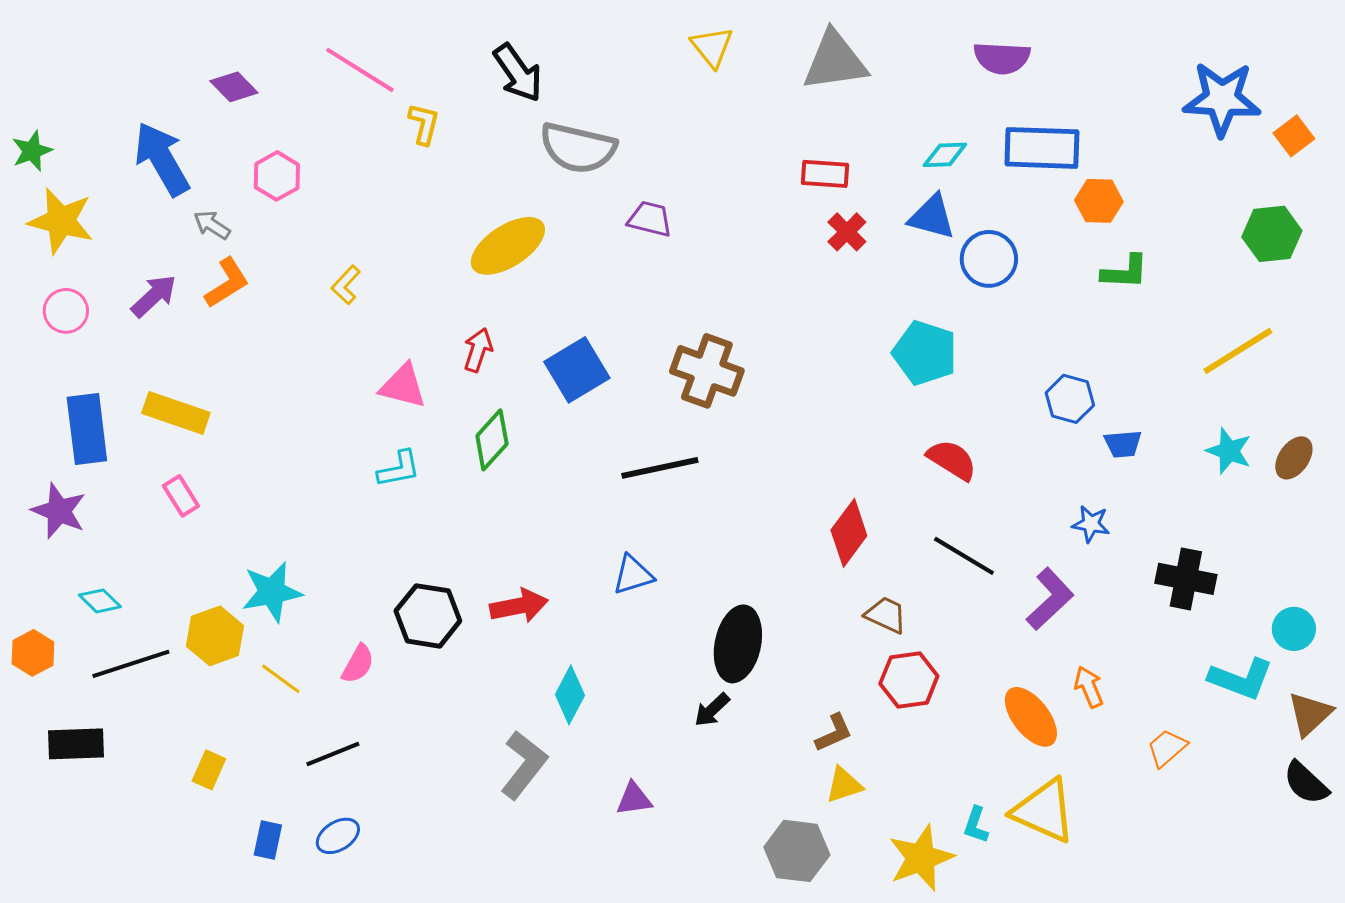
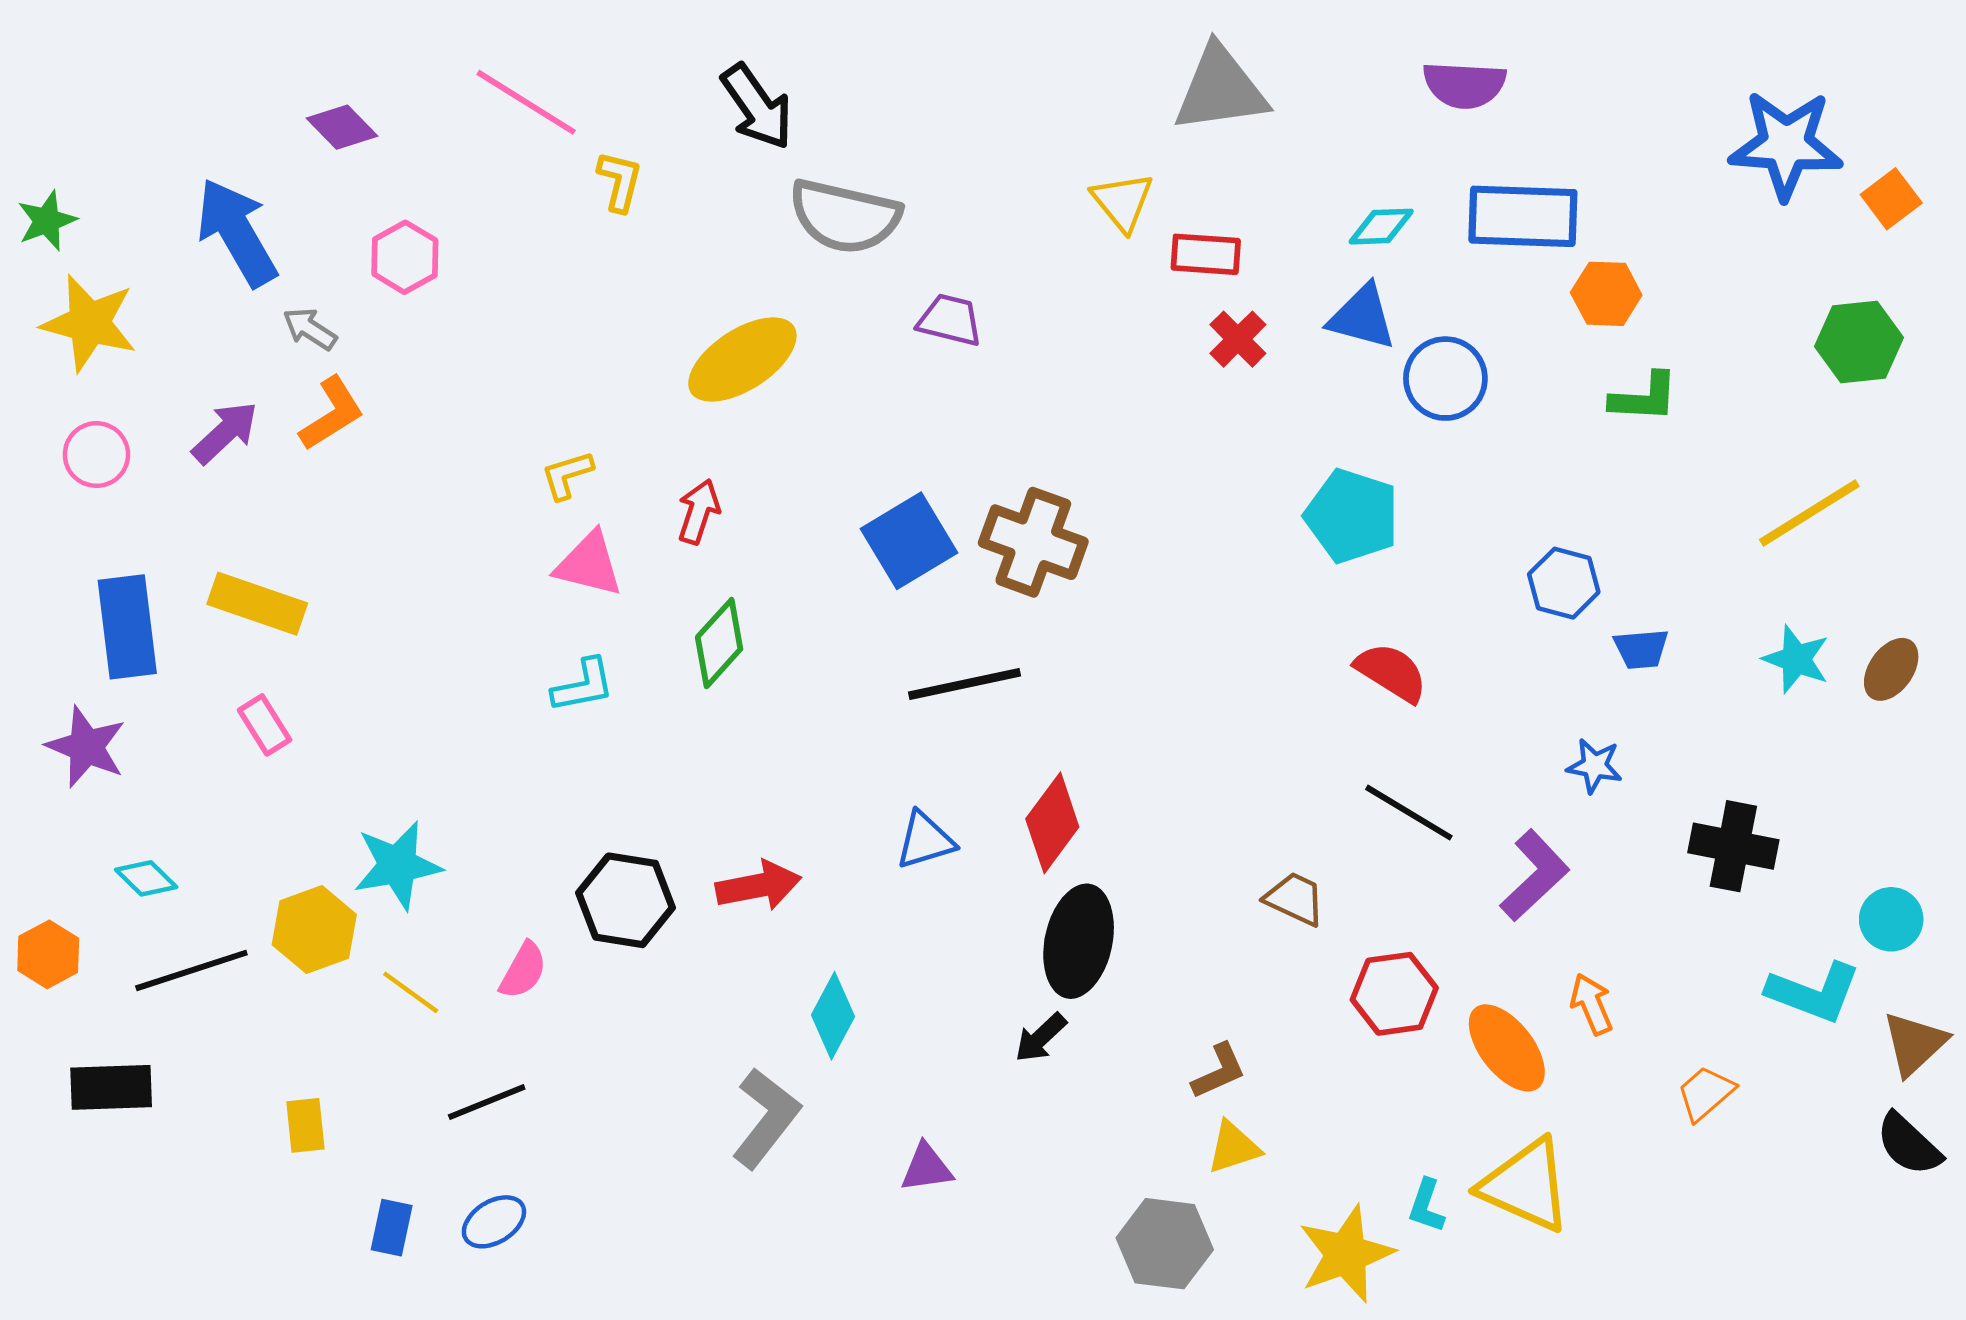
yellow triangle: (712, 47) -> (1122, 202), moved
yellow L-shape: (346, 285) -> (567, 475), moved, turned 30
blue square: (577, 370) -> (909, 541), moved
red diamond: (849, 533) -> (1052, 823), moved
red hexagon: (909, 680) -> (1394, 994), moved
yellow rectangle: (209, 770) -> (305, 1125), turned -30

